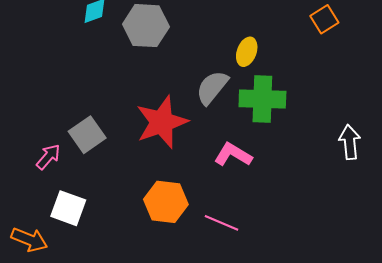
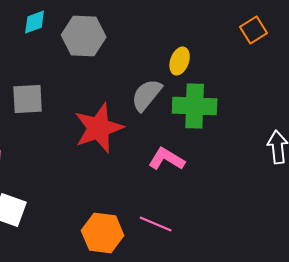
gray square: (87, 135) -> (28, 99), moved, turned 32
orange hexagon: (166, 202) -> (103, 233), moved

